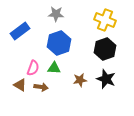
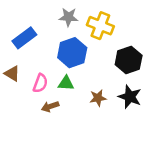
yellow cross: (105, 20) -> (100, 26), moved
brown triangle: (20, 85) -> (12, 73), moved
brown arrow: (41, 87) -> (50, 107), turned 152

